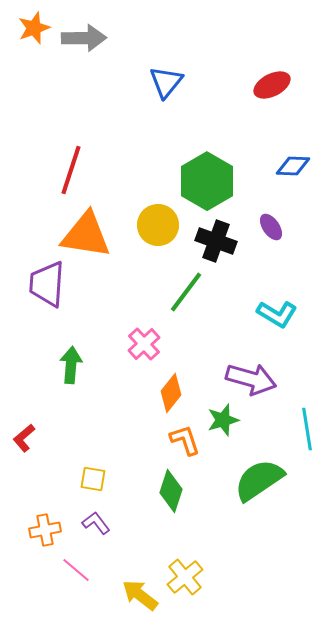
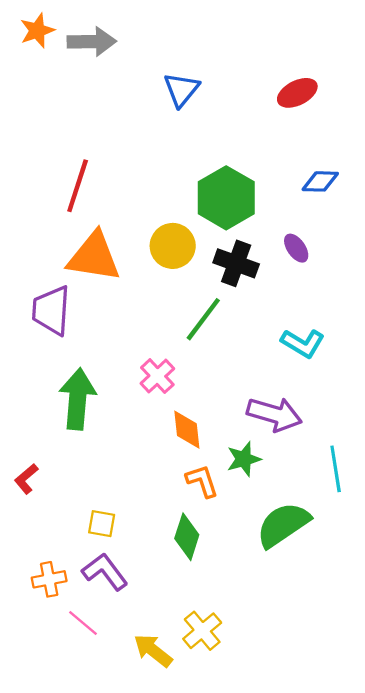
green arrow: (71, 365) -> (78, 399), size x1.5
orange diamond: (171, 393) -> (187, 430), turned -45
purple L-shape: (96, 523) -> (105, 572), size x1.5

